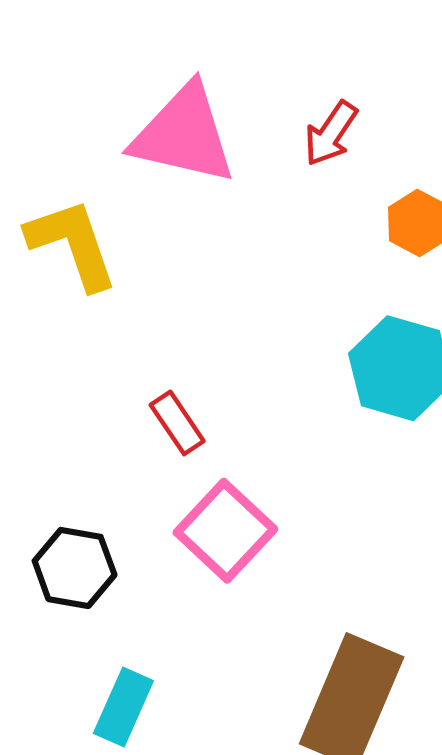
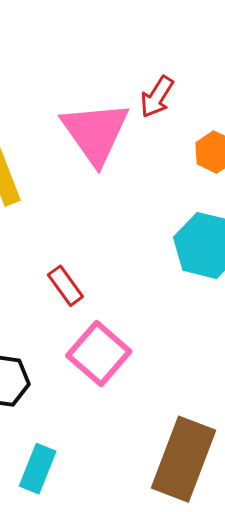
pink triangle: (184, 134) -> (95, 133), moved, turned 44

